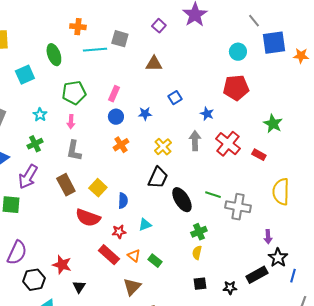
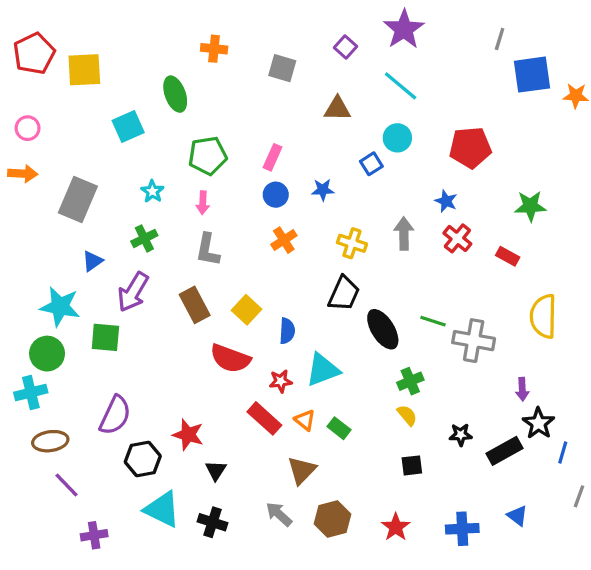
gray line: (254, 21) -> (500, 39), turned 56
cyan line: (95, 50) -> (401, 86), moved, turned 45
cyan circle: (238, 52) -> (397, 138), moved
blue star: (207, 114) -> (446, 201), moved
green star: (273, 124) -> (530, 206), turned -30
red cross: (228, 144) -> (457, 238), size x0.7
yellow cross: (163, 147) -> (352, 243), turned -30
cyan triangle: (145, 225) -> (323, 370), size x1.6
yellow semicircle: (197, 253) -> (407, 415), turned 128
black star: (230, 288) -> (461, 435), moved

